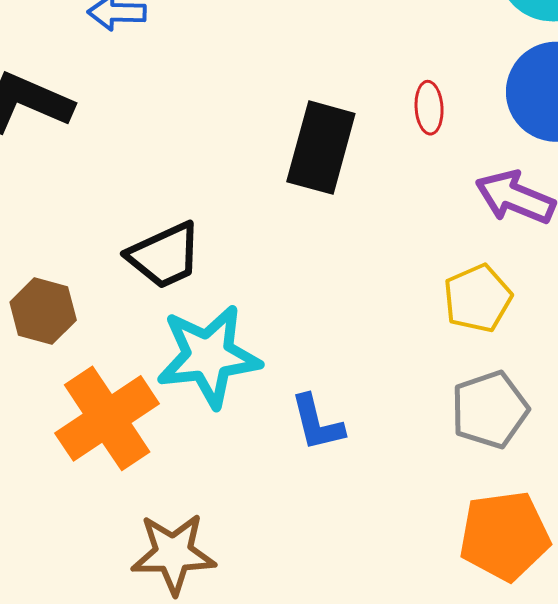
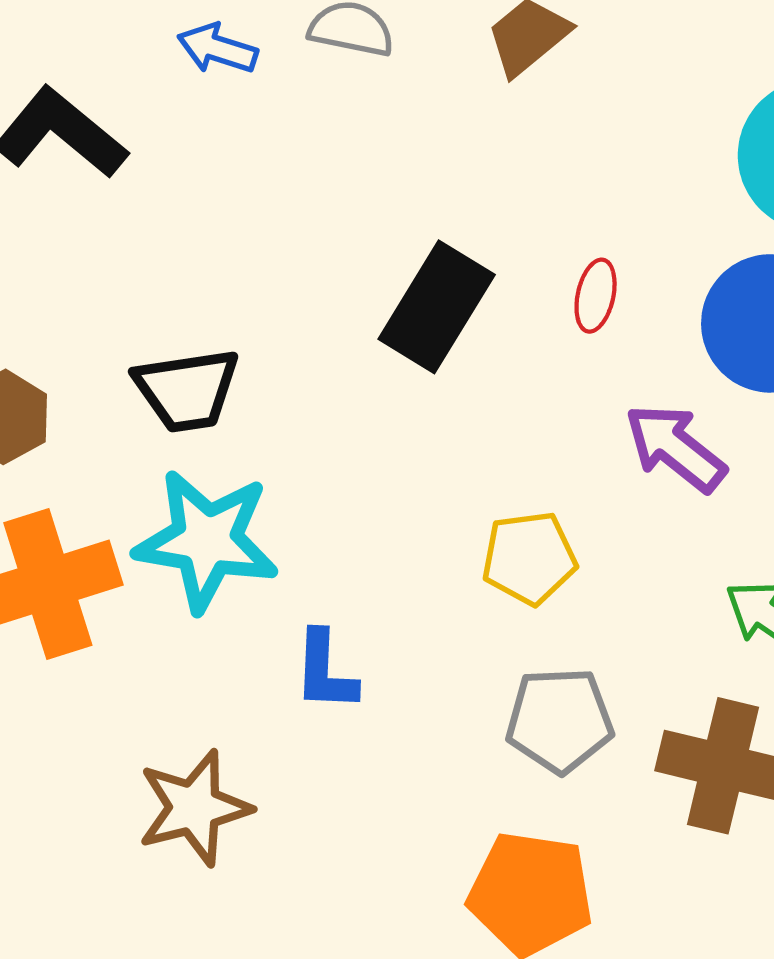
yellow pentagon: (478, 298) -> (529, 558), moved
brown star: (173, 554) -> (194, 808), moved, turned -30

